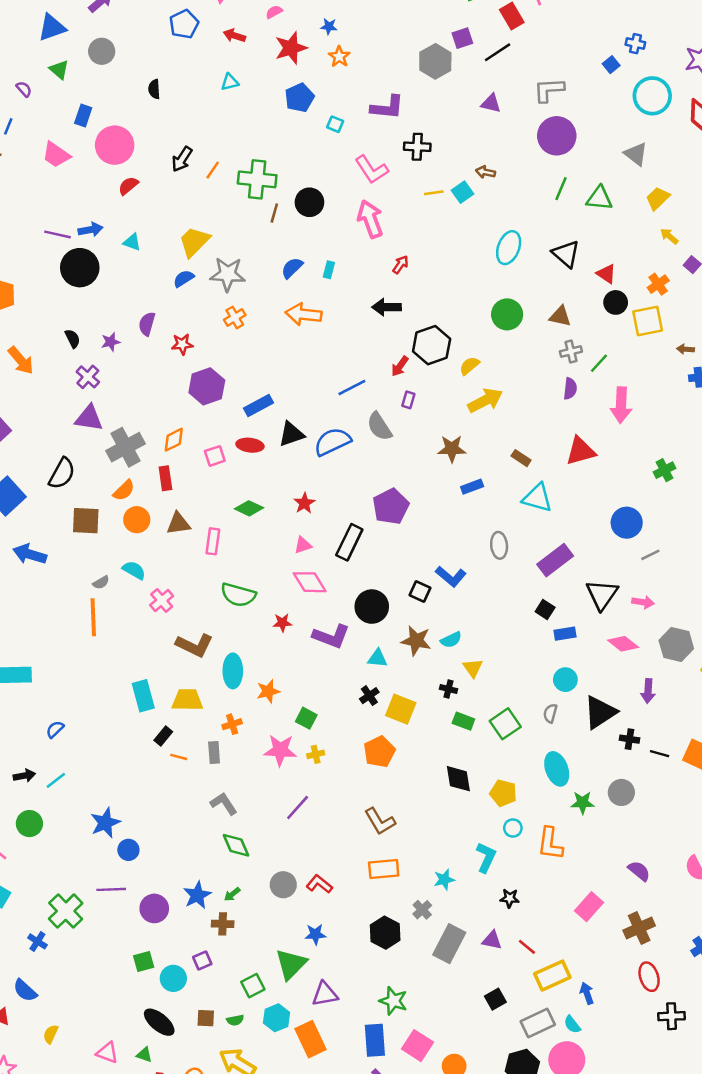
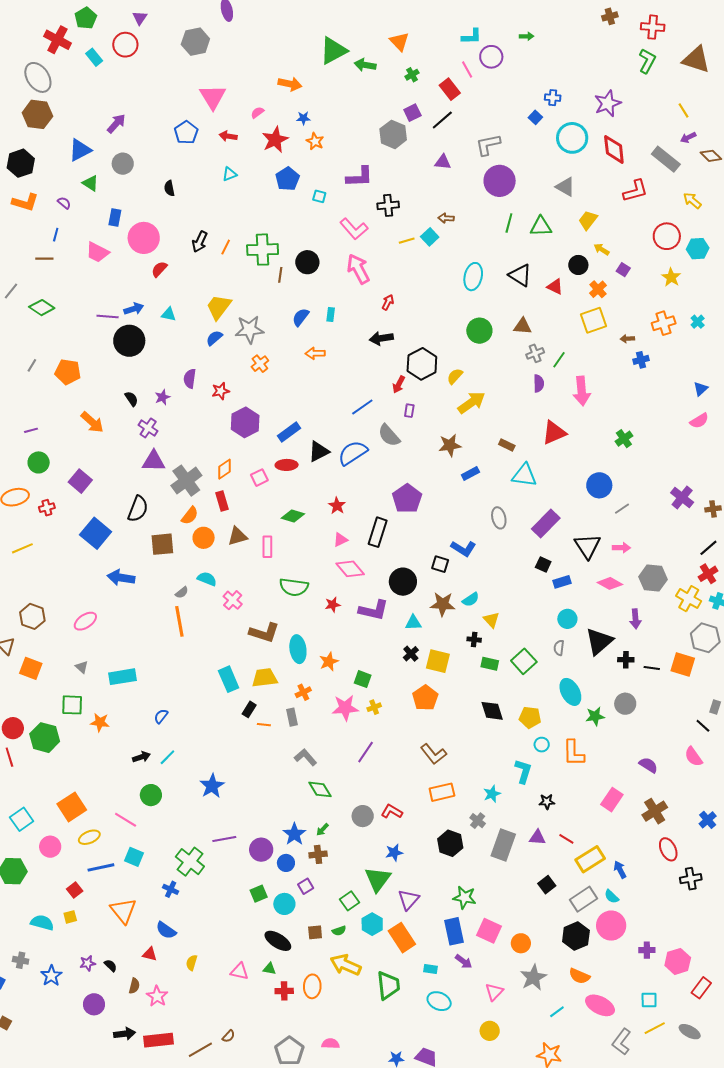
black circle: (616, 302) -> (578, 265), moved
orange arrow: (303, 314) -> (315, 353), size x0.7
blue circle: (128, 850) -> (286, 863), moved
purple triangle: (325, 994) -> (408, 900), turned -30

